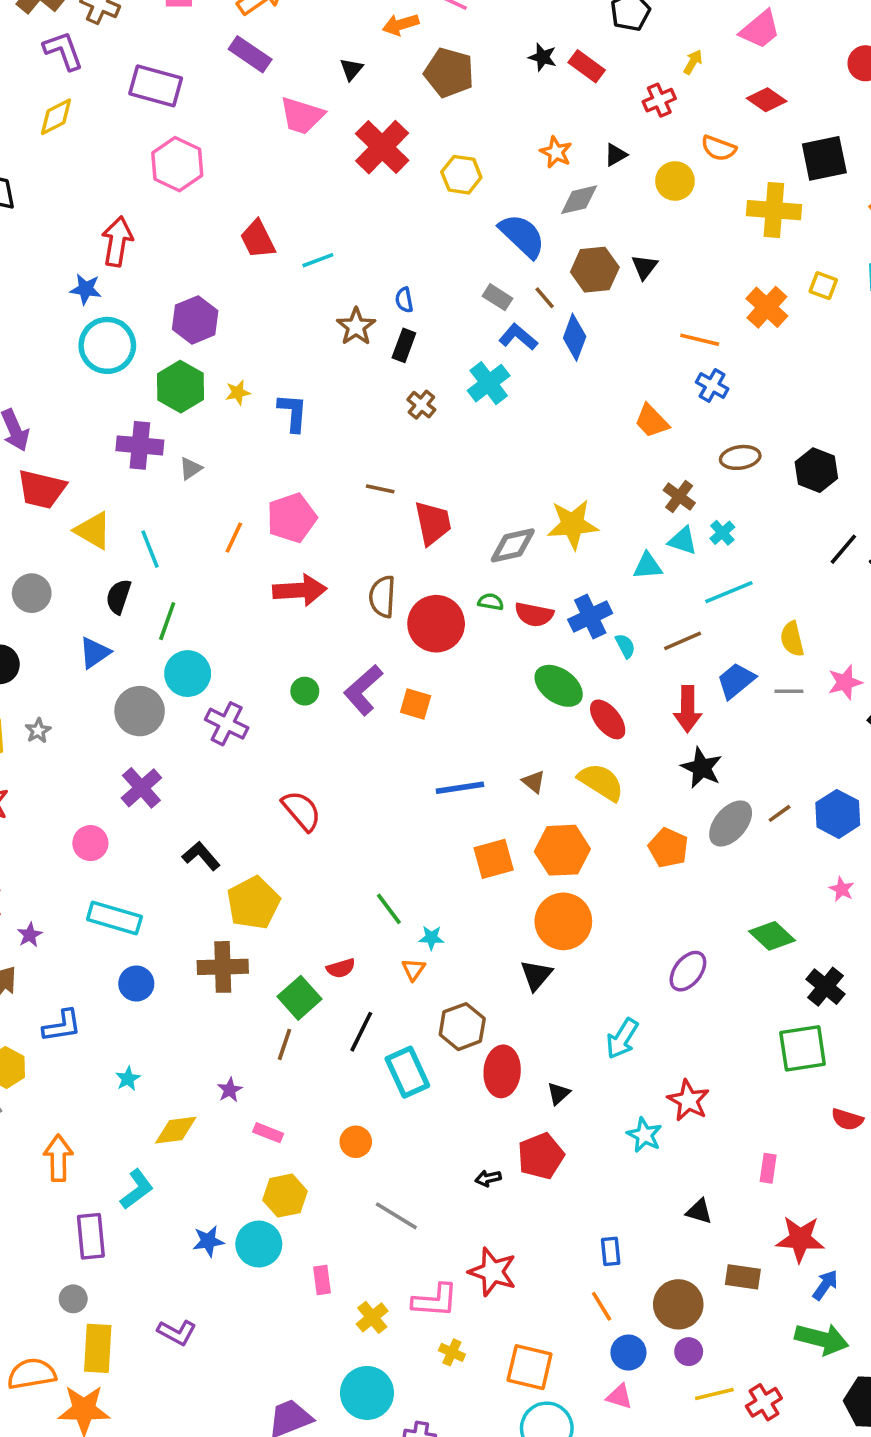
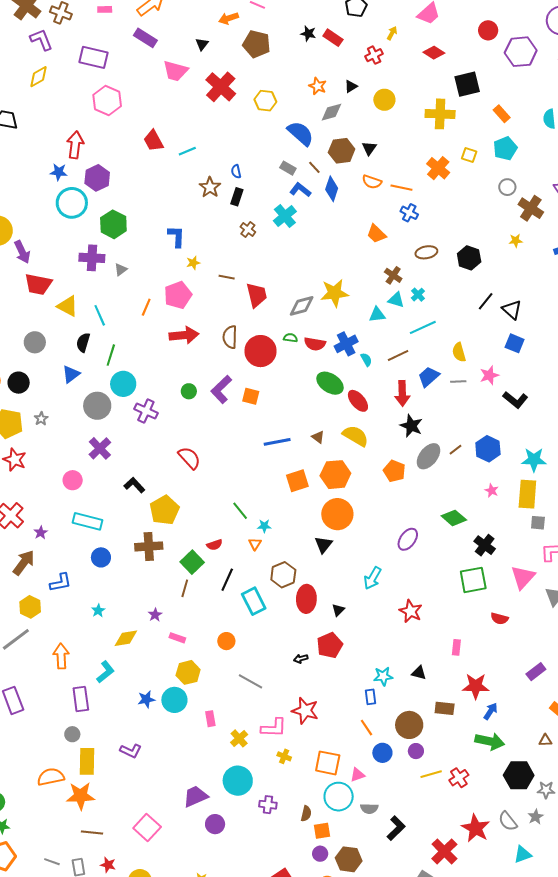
orange semicircle: (719, 148) -> (372, 182), moved
purple hexagon: (195, 320) -> (97, 178), moved
yellow star: (238, 393) -> (193, 263), moved
cyan star: (644, 1135) -> (383, 676), moved, turned -30
pink triangle: (619, 1397) -> (357, 775), moved, turned -35

